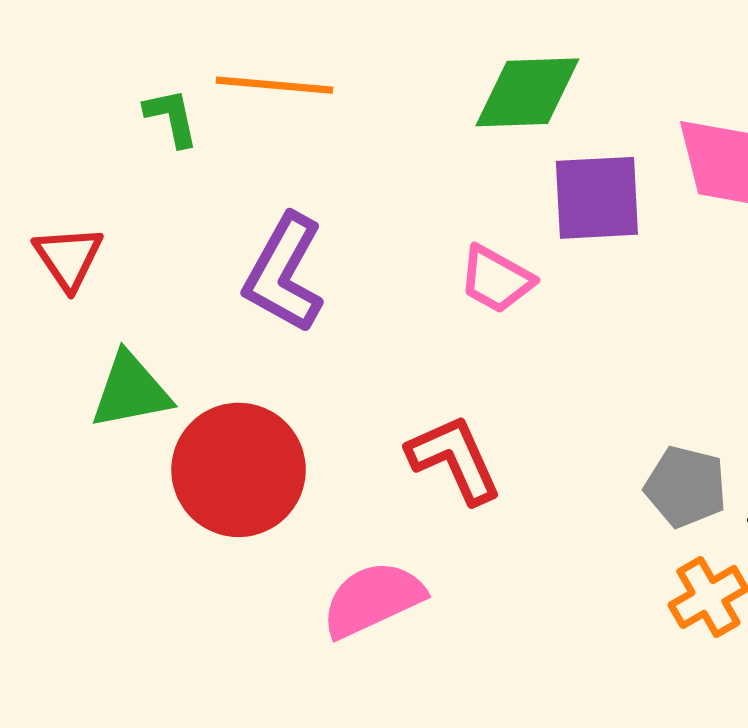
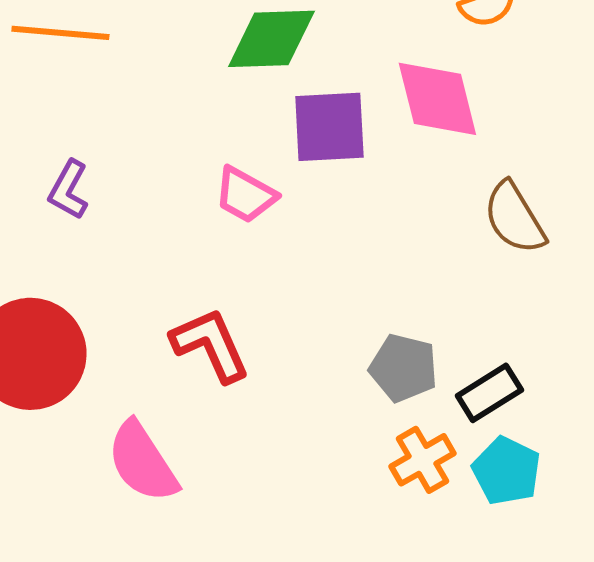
purple L-shape: (284, 273) -> (68, 190), size x0.6
pink semicircle: (373, 599) -> (142, 462), turned -98

